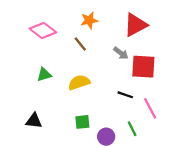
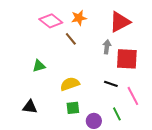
pink diamond: (43, 30) -> (51, 21), moved
gray arrow: (121, 53) -> (107, 47), turned -120
yellow semicircle: (79, 82) -> (70, 84), moved

